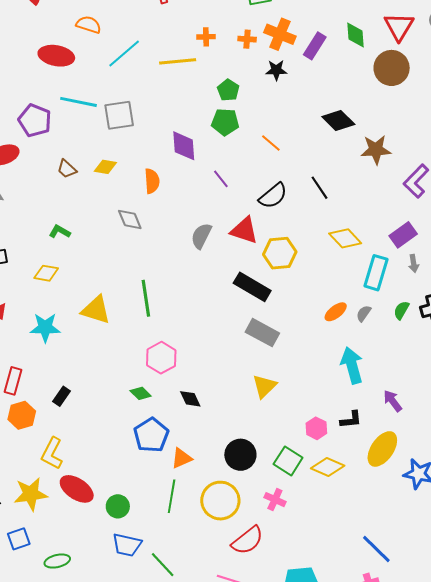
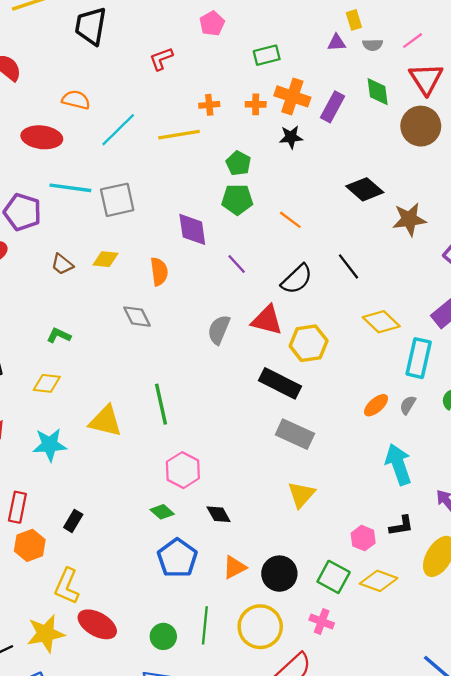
orange triangle: (182, 458) -> (234, 567), moved
green circle: (118, 506) -> (163, 636), moved

